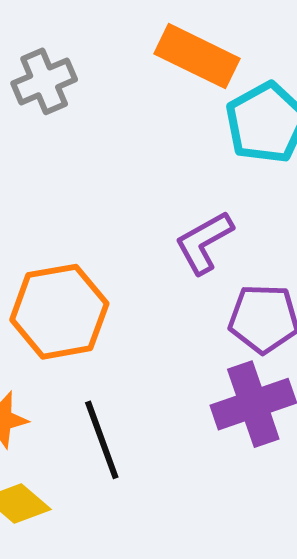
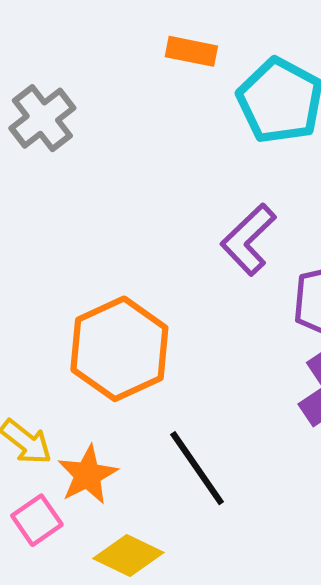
orange rectangle: (197, 56) -> (191, 51), size x0.6

